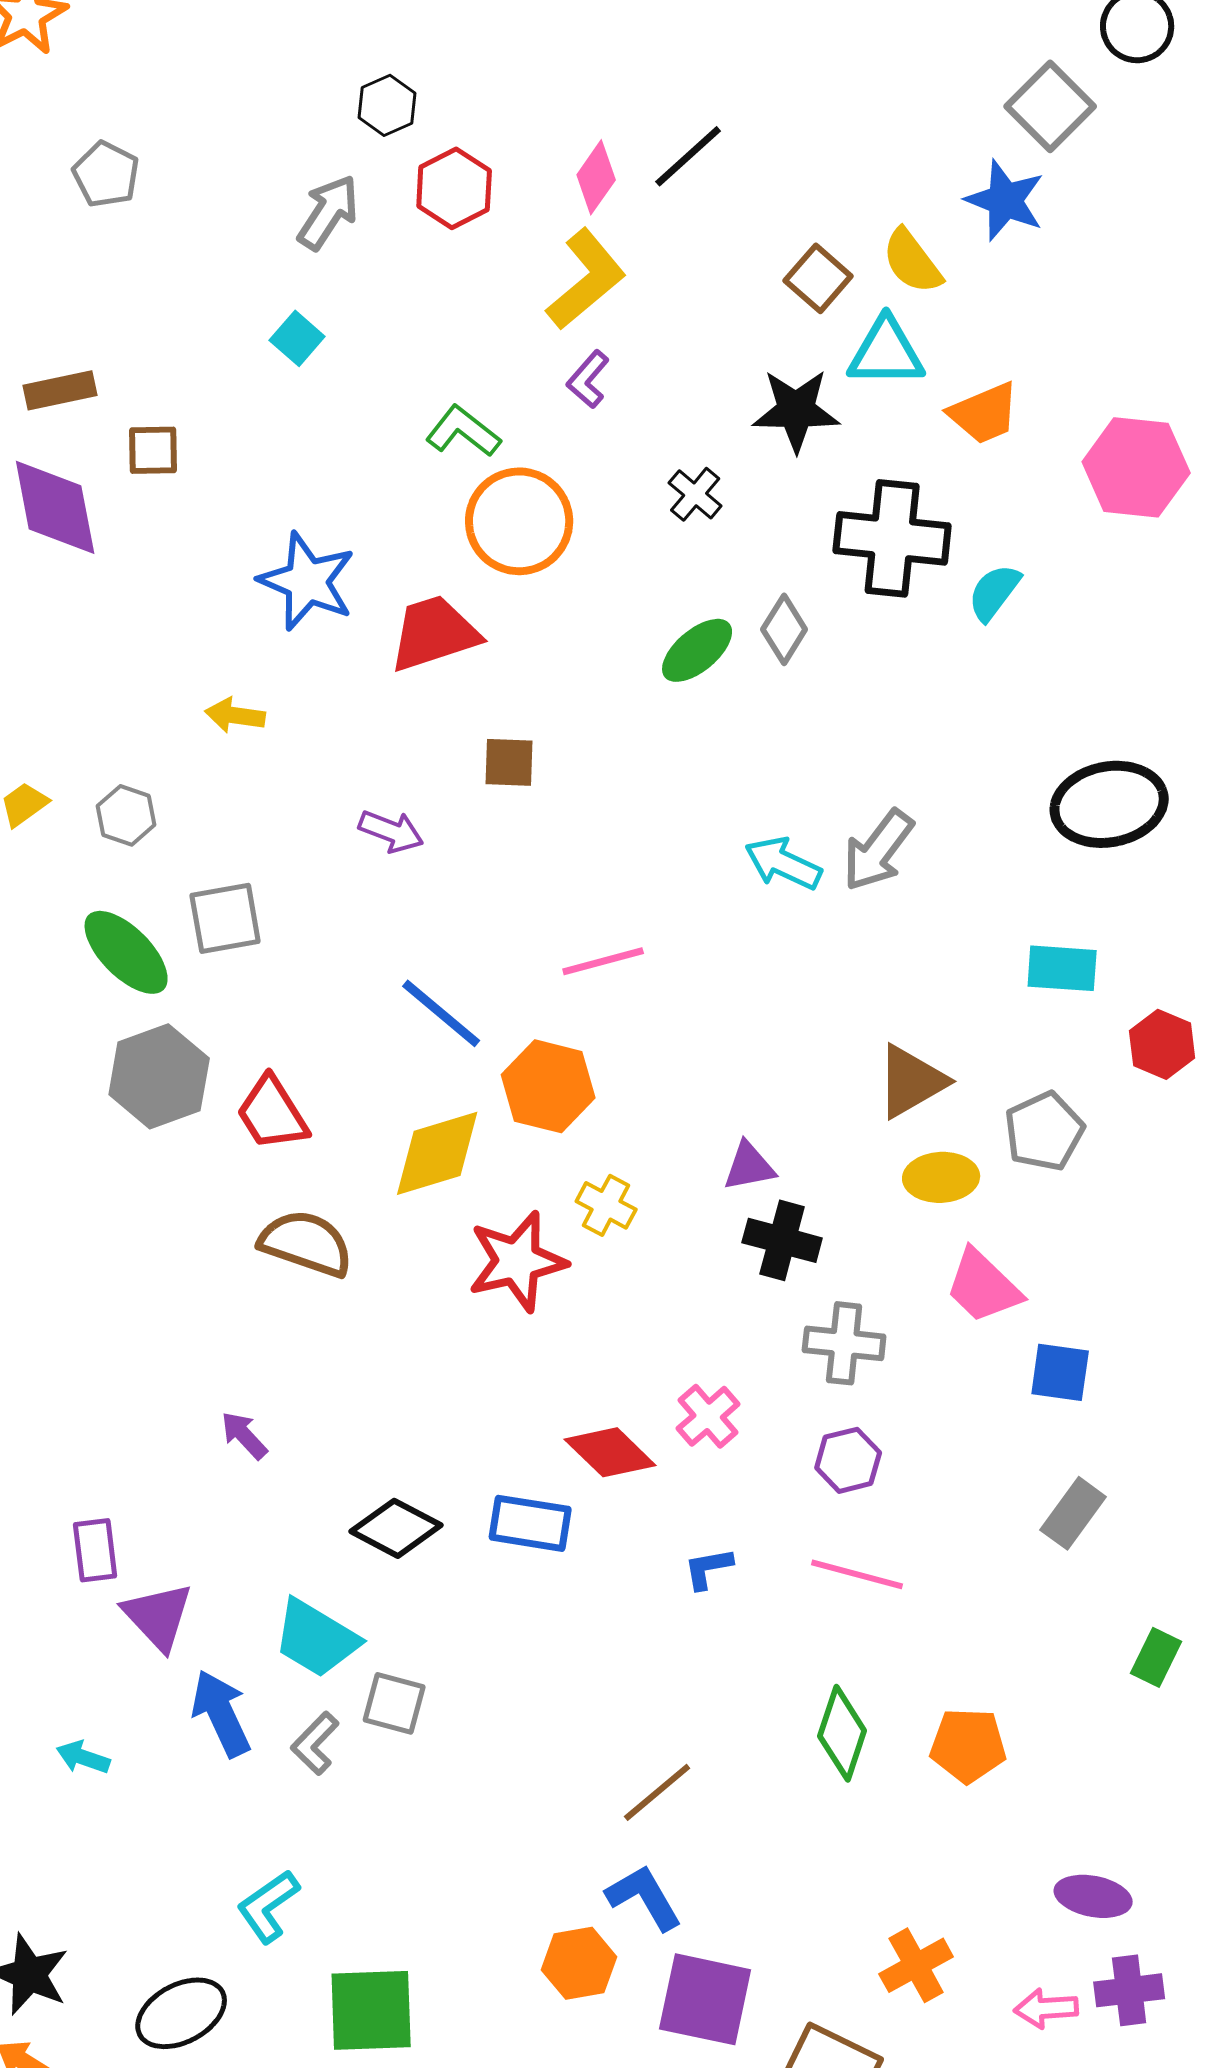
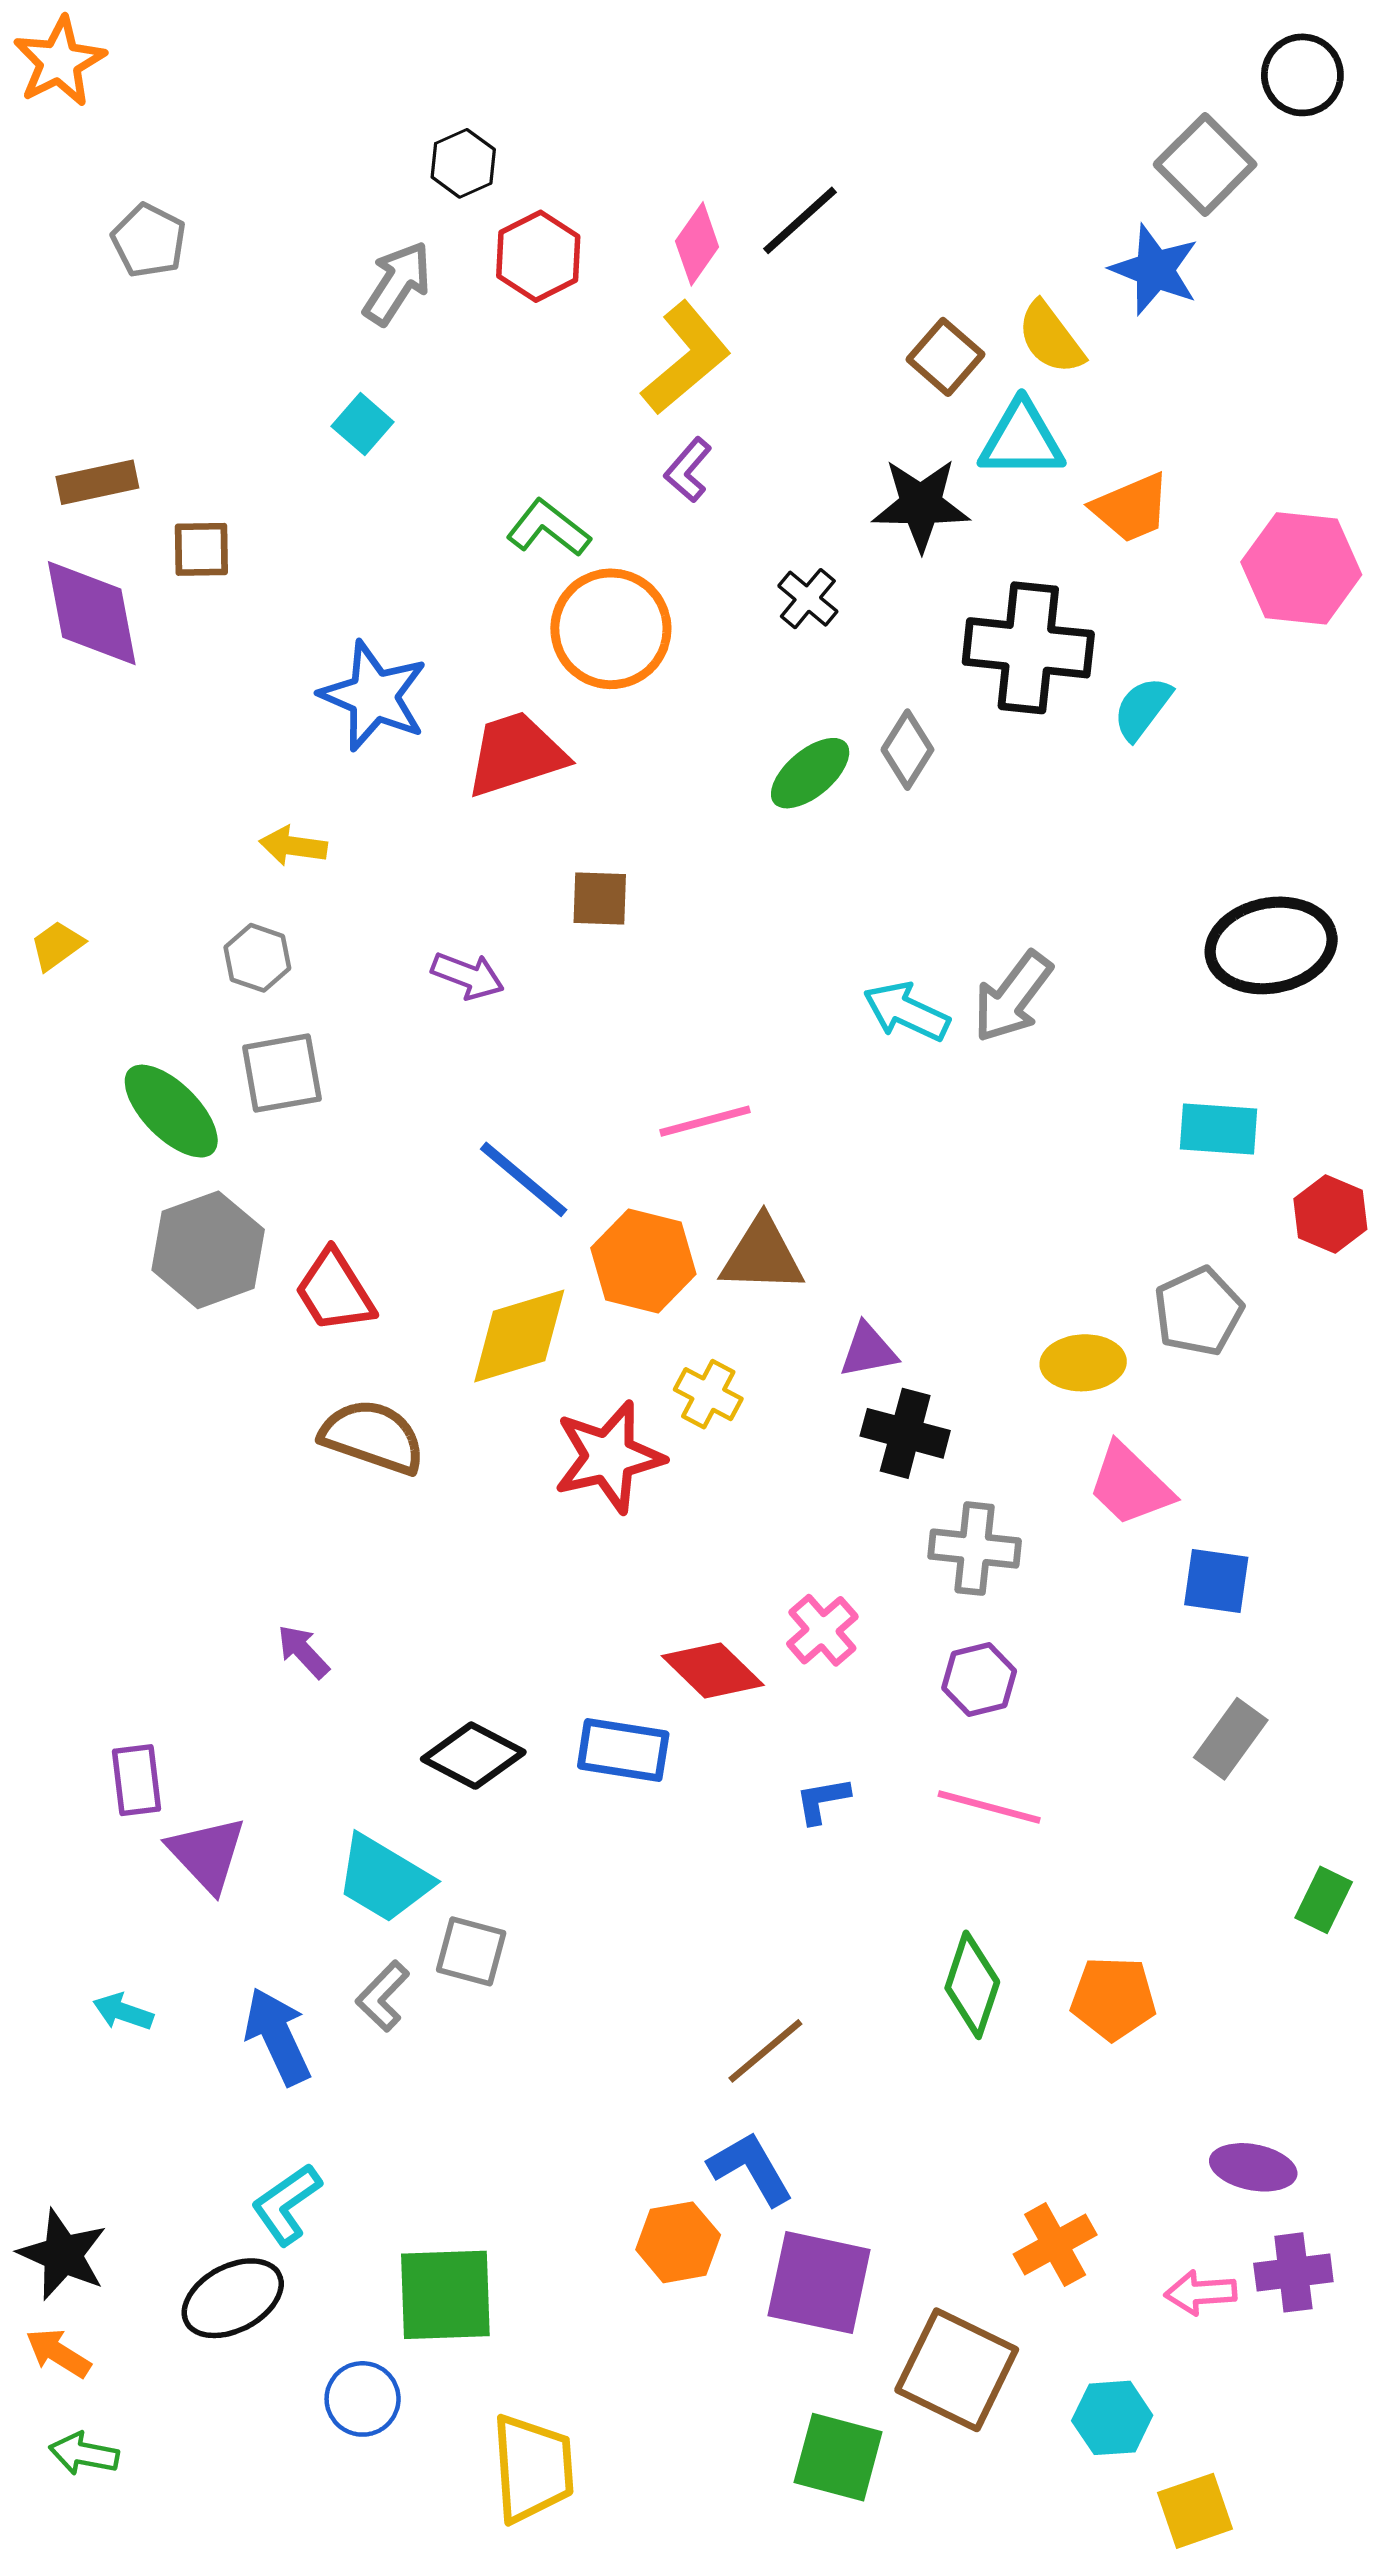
gray hexagon: (126, 815) -> (257, 958), moved
brown triangle: (911, 1081) -> (762, 1255), moved, turned 32
blue arrow: (221, 1713) -> (277, 2036), moved
cyan L-shape: (268, 1906) -> (286, 2204), moved

